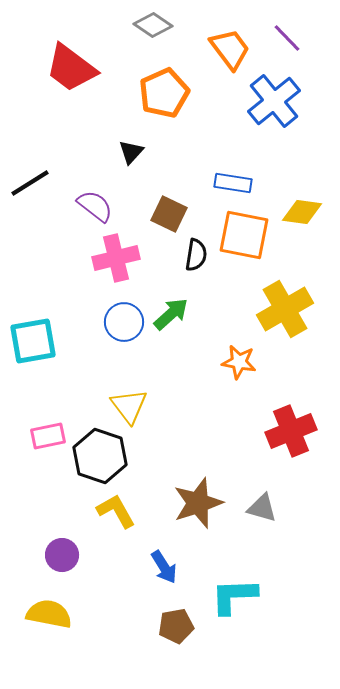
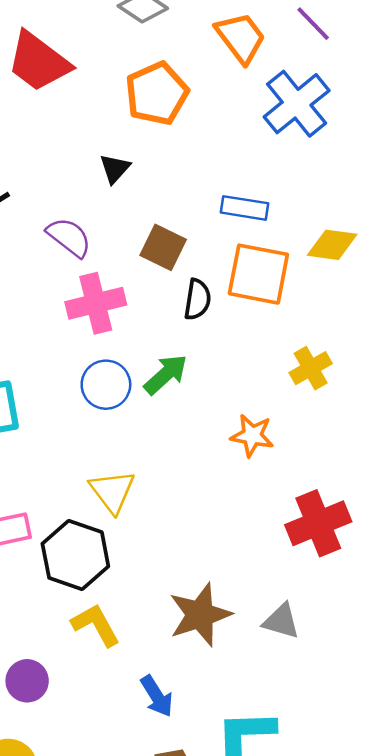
yellow cross: (285, 309) -> (311, 368), size x0.6

